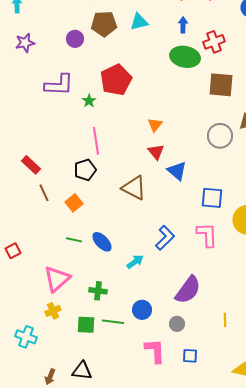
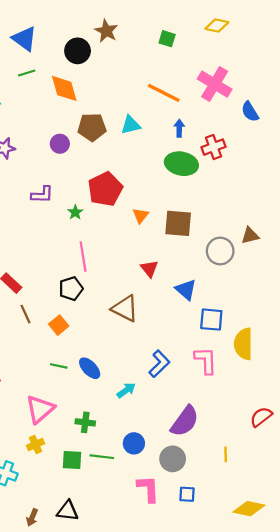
purple L-shape: (59, 85) -> (42, 195), size x0.7
brown square: (221, 85) -> (178, 223), moved
orange triangle: (155, 125) -> (141, 216), moved
blue triangle: (177, 171) -> (186, 290), moved
gray circle: (177, 324) -> (173, 459), size x1.5

